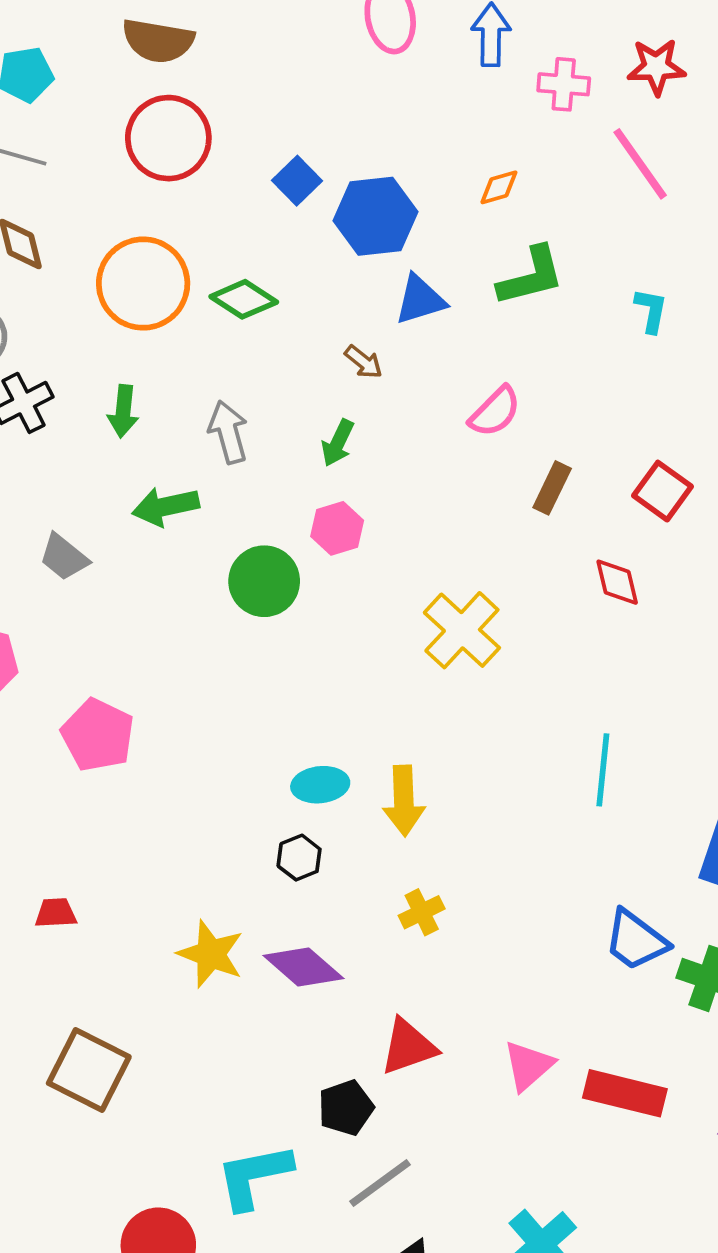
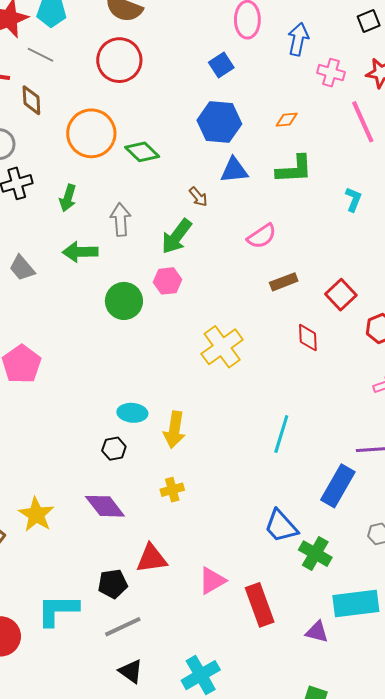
blue square: (297, 181) -> (221, 65), moved
green arrow: (338, 443) -> (176, 236), size x1.5
brown rectangle: (552, 488) -> (284, 282), turned 32
yellow star: (211, 954) -> (36, 515), moved
red rectangle: (625, 1093) -> (260, 605), turned 45

